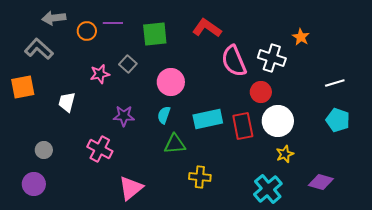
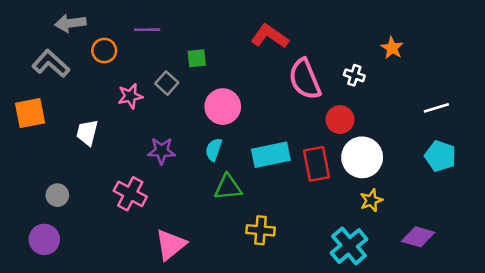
orange circle: (87, 31) -> (104, 51), moved
green square: (155, 34) -> (197, 58), moved, size x0.6
white cross: (272, 58) -> (354, 75), size x0.6

